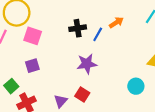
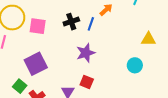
pink square: (33, 36) -> (38, 26), moved
purple square: (32, 66) -> (36, 64), size x1.6

